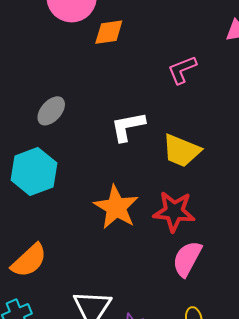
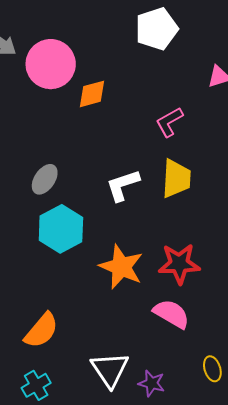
yellow trapezoid: (181, 151) -> (176, 179), moved, turned -102
cyan hexagon: (34, 172) -> (61, 229), moved
pink semicircle: (187, 259) -> (171, 314), moved, turned 99

